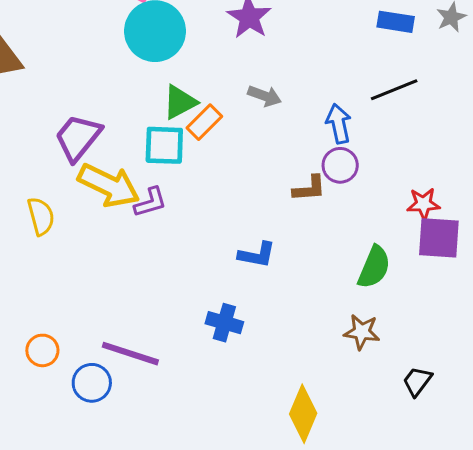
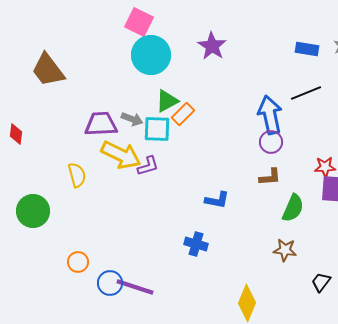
gray arrow: (265, 96) -> (132, 119), moved
blue arrow: (339, 124) -> (270, 115), size x1.5
purple trapezoid: (78, 138) -> (101, 124), turned 48
brown L-shape: (309, 188) -> (270, 177), moved
purple line: (130, 354) -> (135, 287), moved

